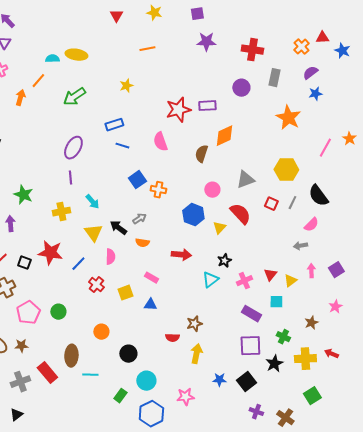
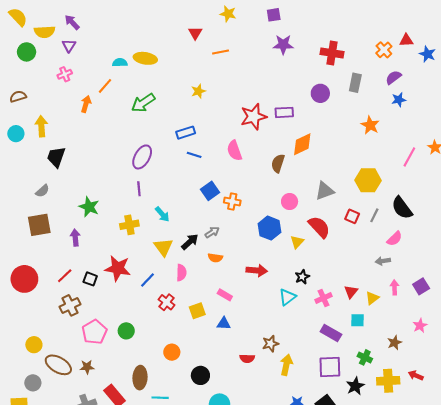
red triangle: (116, 16) -> (195, 33), moved
orange star: (288, 118) -> (370, 125), size x0.7
black arrow: (118, 228) -> (190, 242), turned 102
yellow arrow: (196, 354) -> (286, 365), moved

